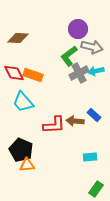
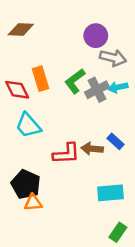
brown diamond: (18, 38) -> (21, 29), moved
green L-shape: (69, 56) -> (75, 81), moved
orange rectangle: (33, 75) -> (40, 79), moved, turned 54
cyan rectangle: (90, 157) -> (111, 193), size x1.5

